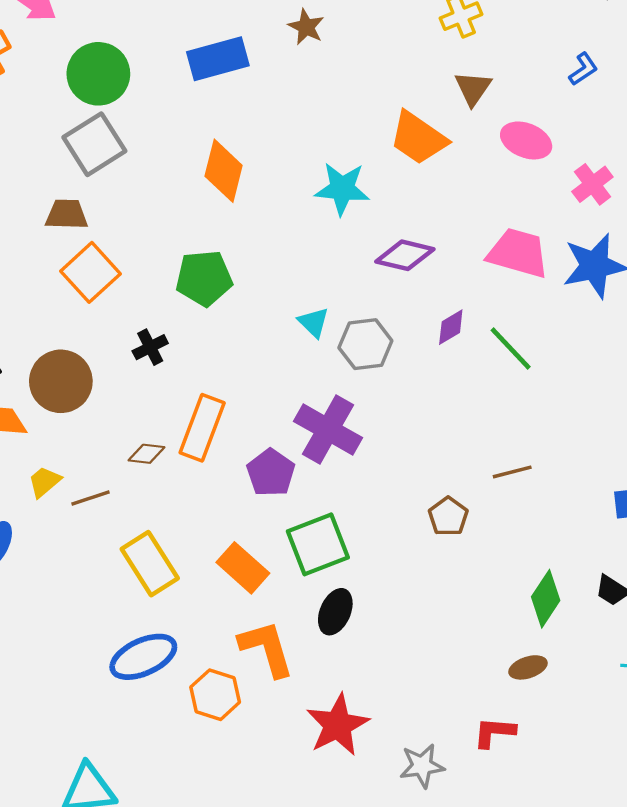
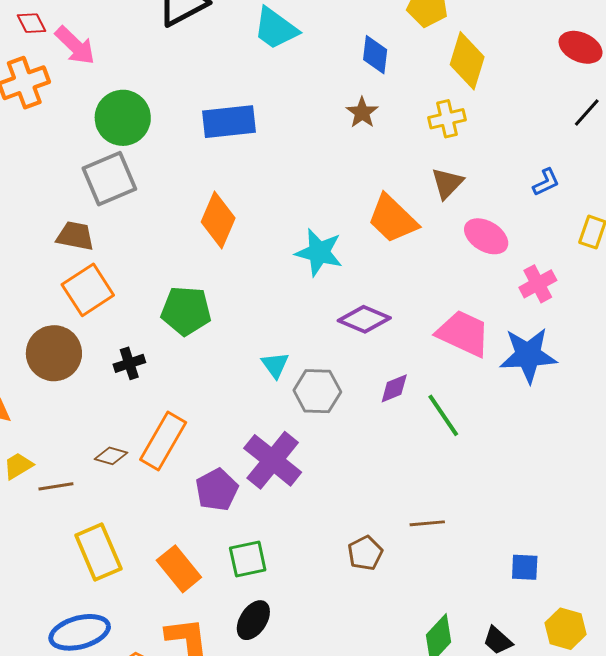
brown star: (306, 27) -> (362, 113), moved
brown circle: (61, 381) -> (54, 353), moved
green square: (318, 544) -> (248, 559), size x0.7

